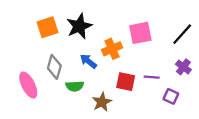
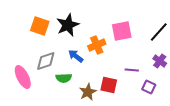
orange square: (48, 27) -> (40, 26), turned 36
gray diamond: (54, 67) -> (46, 61), turned 55
red square: (126, 82) -> (109, 85), moved

